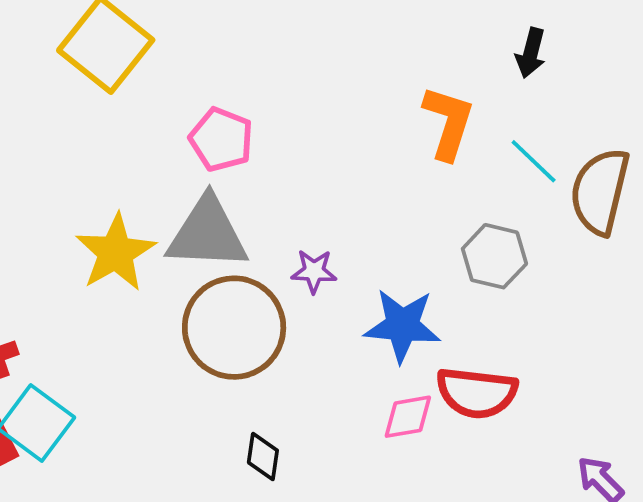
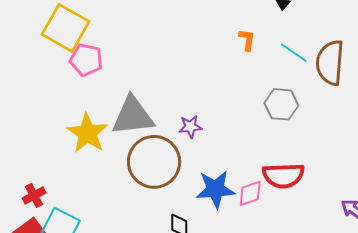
orange L-shape: (448, 123) -> (247, 40), size x0.6
pink pentagon: (221, 139) -> (86, 60), moved
blue star: (402, 326) -> (215, 189), moved

